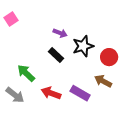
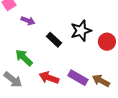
purple arrow: (60, 33) -> (28, 21), moved
brown arrow: (103, 81) -> (101, 81), moved

